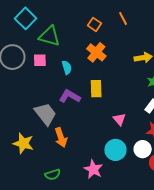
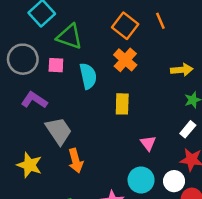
orange square: (94, 24) -> (125, 26), size x1.5
cyan semicircle: (67, 67) -> (88, 76), size x1.5
purple L-shape: (70, 96) -> (34, 100), moved

